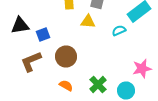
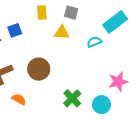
blue square: (43, 34) -> (15, 30), moved
orange semicircle: (66, 86) -> (19, 99), moved

